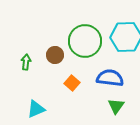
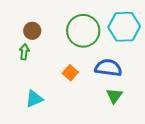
brown circle: (55, 55) -> (32, 31), moved

